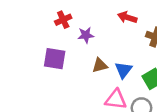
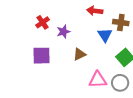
blue triangle: (123, 70) -> (105, 35), moved

